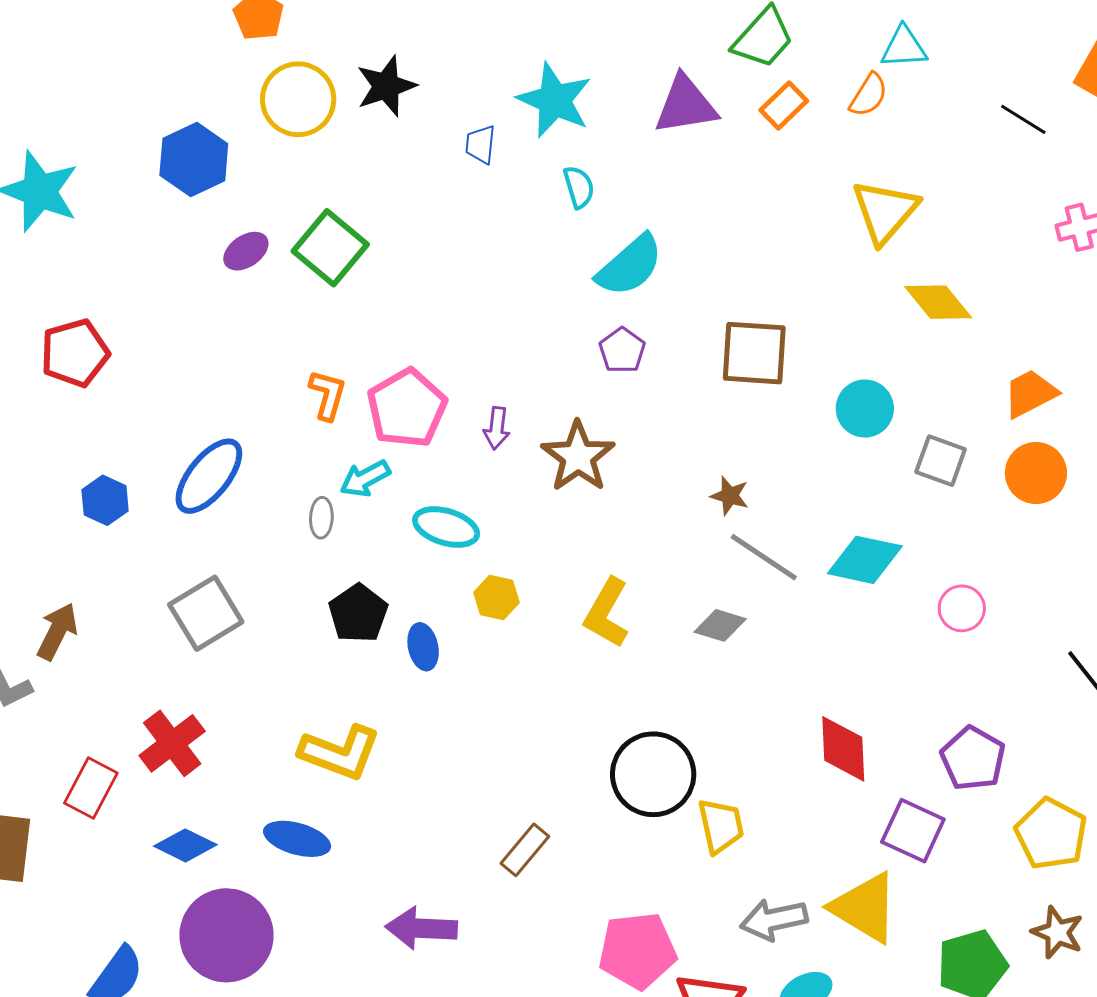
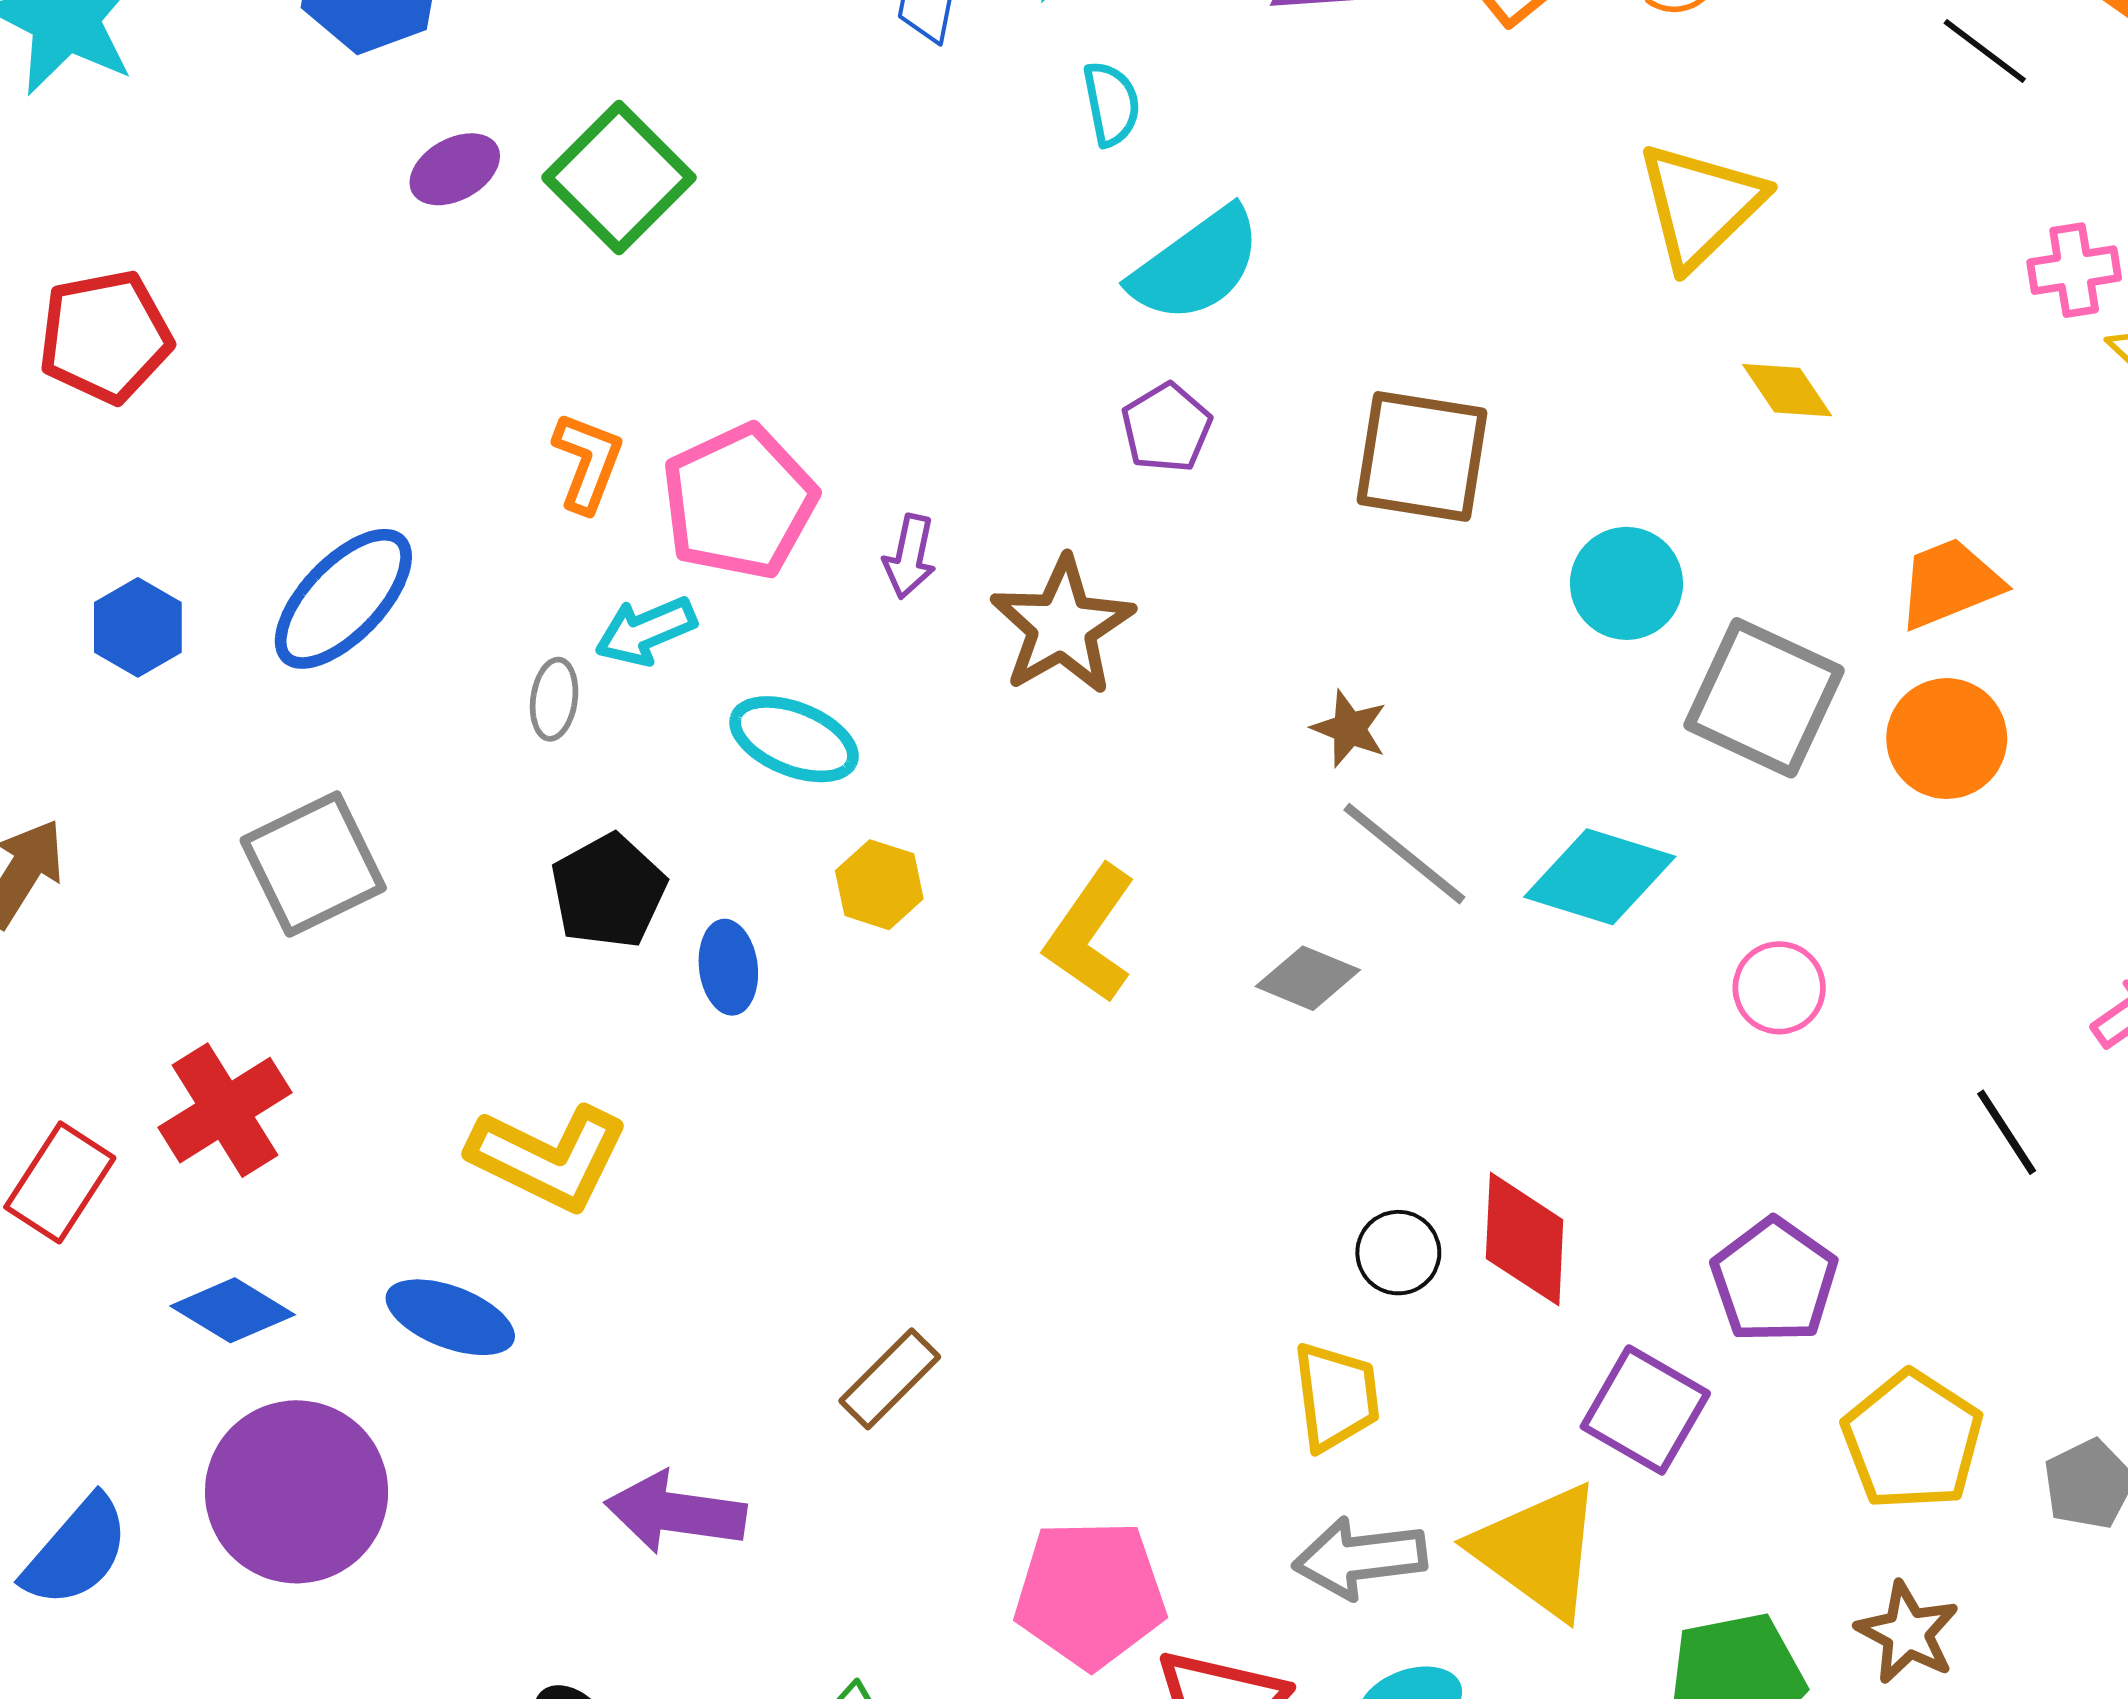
yellow diamond: (938, 302) -> (1787, 390), size x0.7
gray square: (941, 461) -> (1764, 698), size x1.5
black circle: (653, 774) -> (1398, 1253), moved, size x0.5
yellow trapezoid: (721, 826) -> (1336, 1396), moved

